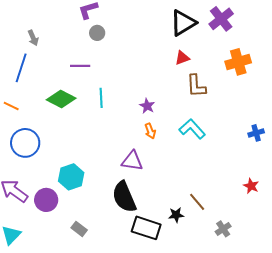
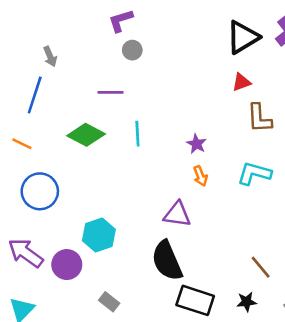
cyan L-shape: (192, 129) -> (254, 173), turned -32
black star: (176, 215) -> (247, 302), moved

